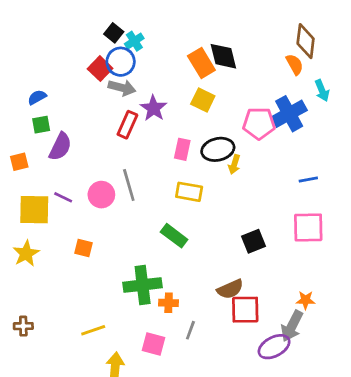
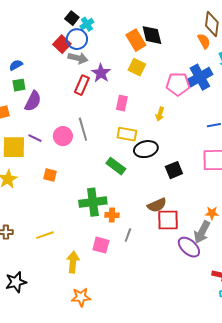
black ellipse: (218, 149) -> (146, 149), moved
yellow line: (93, 330) -> (45, 235), moved
purple ellipse: (274, 347) -> (189, 247), turned 70

